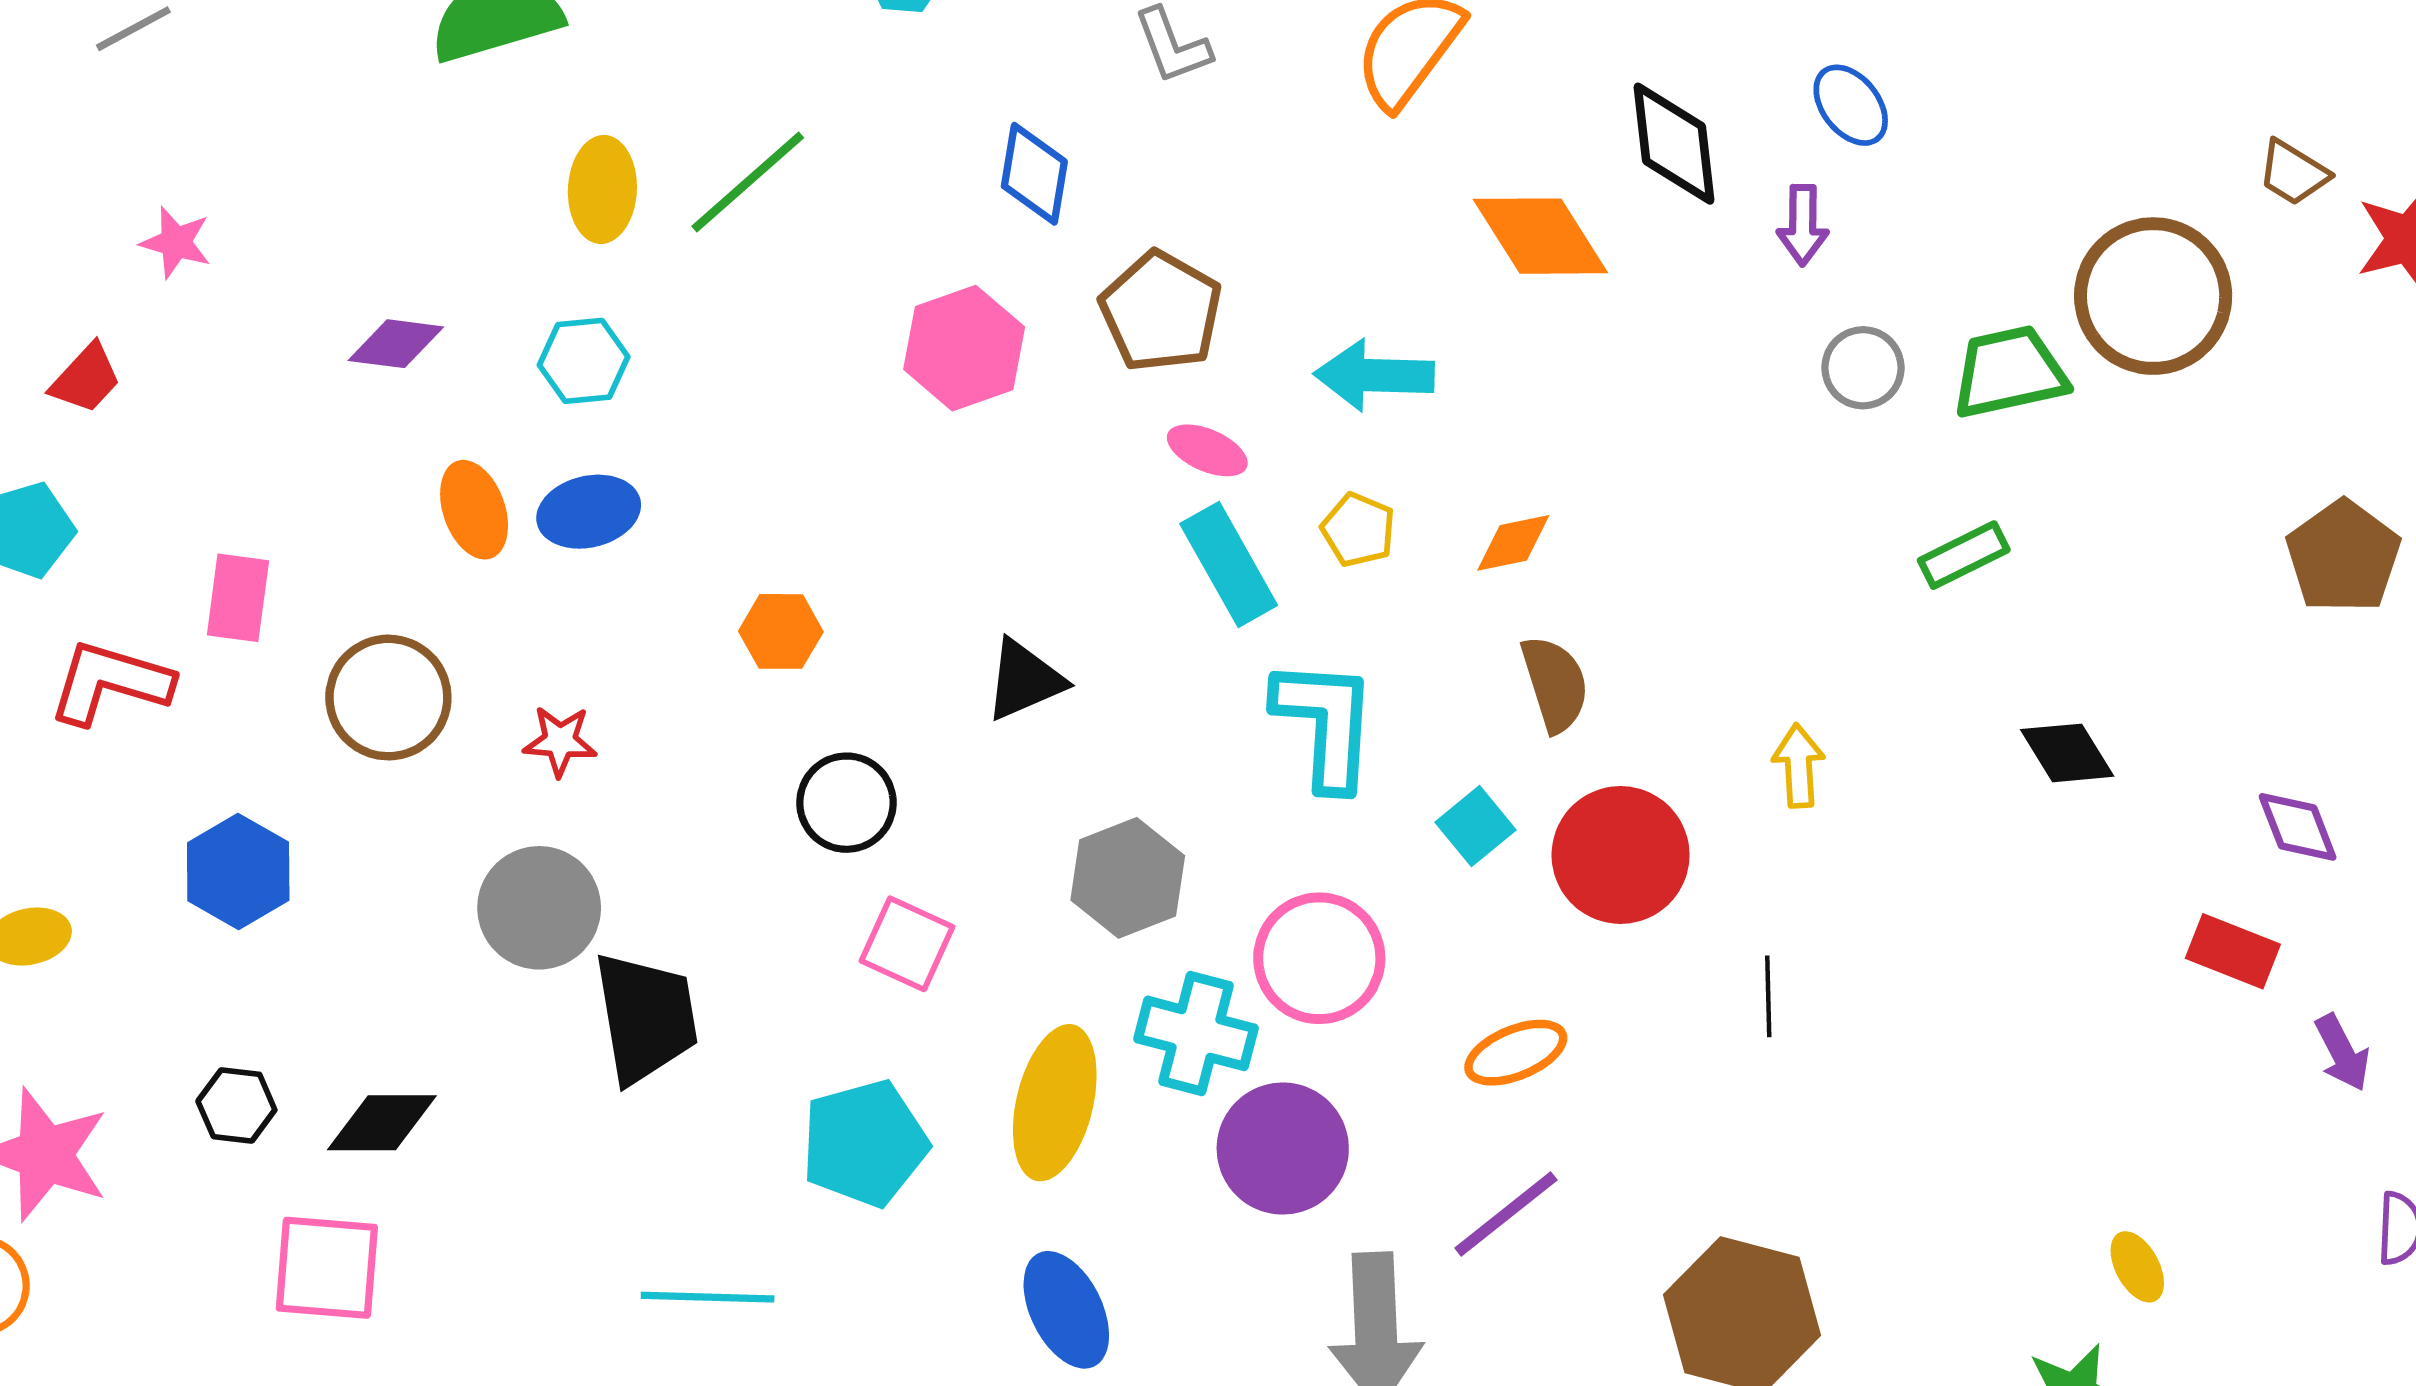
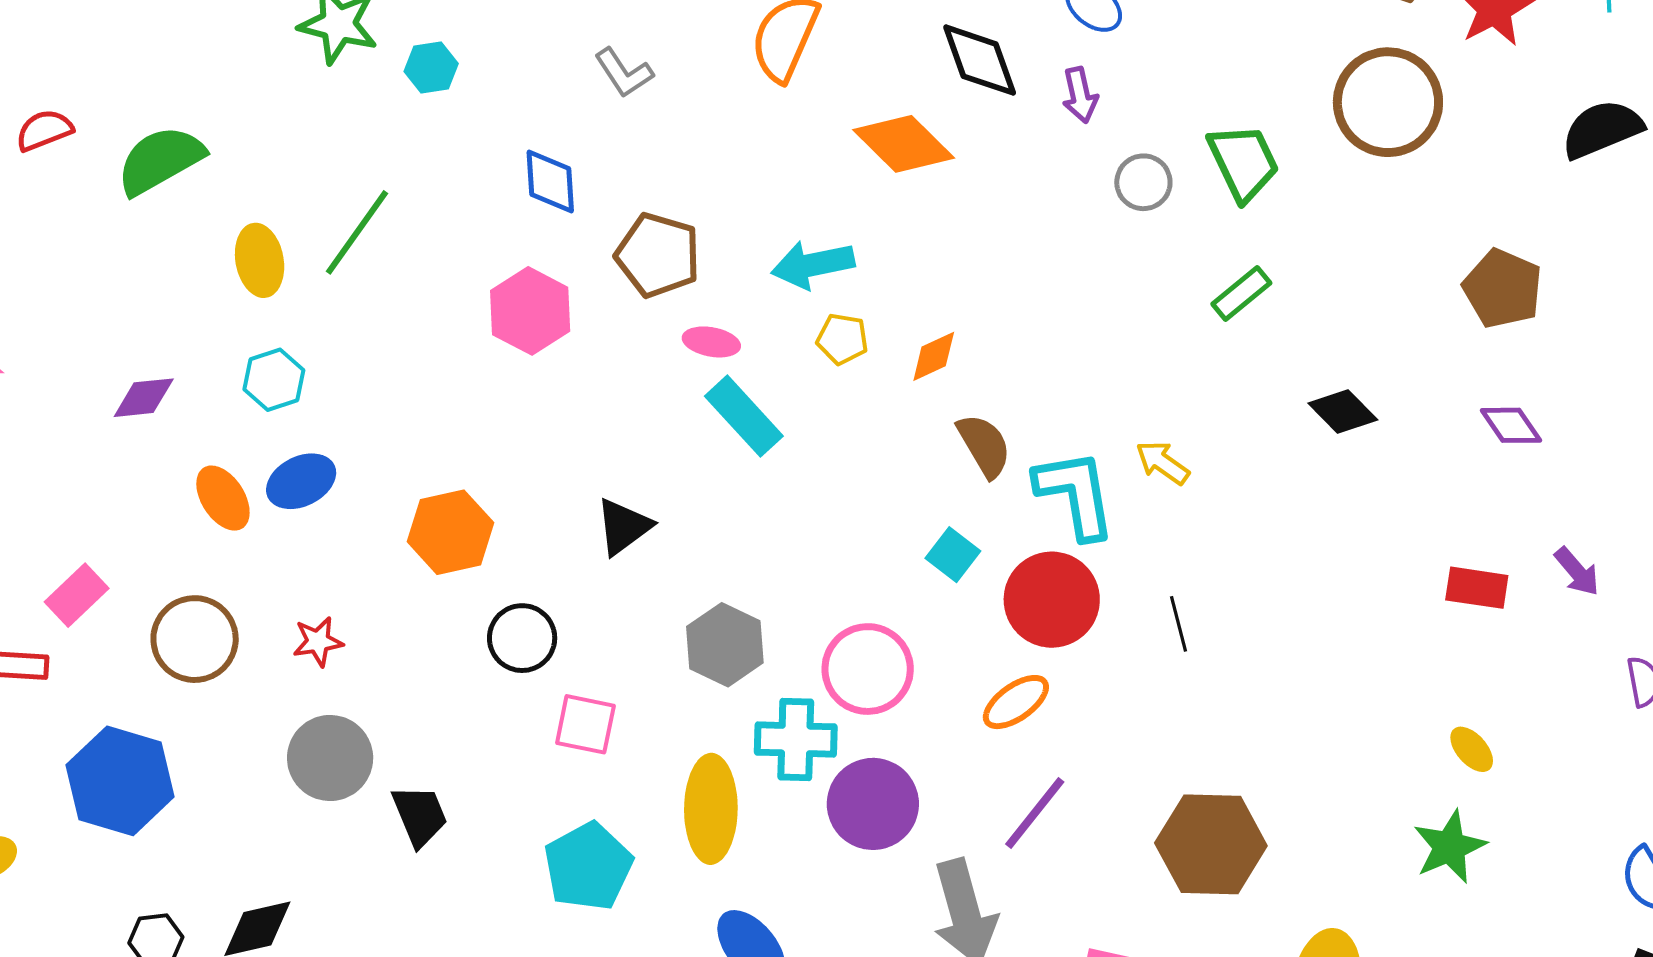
brown circle: (2153, 296) -> (1388, 102), moved
green trapezoid: (2009, 372) -> (1243, 162), turned 90
yellow pentagon: (1358, 530) -> (842, 339), moved
brown pentagon: (2343, 557) -> (1503, 289), moved
pink rectangle: (238, 598) -> (77, 595), turned 52
orange hexagon: (781, 631) -> (450, 532), size x1.5
cyan L-shape: (1326, 724) -> (1075, 494), moved
yellow arrow: (1799, 766) -> (1163, 463), turned -38
red circle: (1621, 855) -> (1052, 600), moved
blue hexagon: (238, 871) -> (120, 781), size x1.4
red rectangle: (2233, 951) -> (1477, 588), moved
black trapezoid: (646, 1018) -> (420, 816), size x0.7

